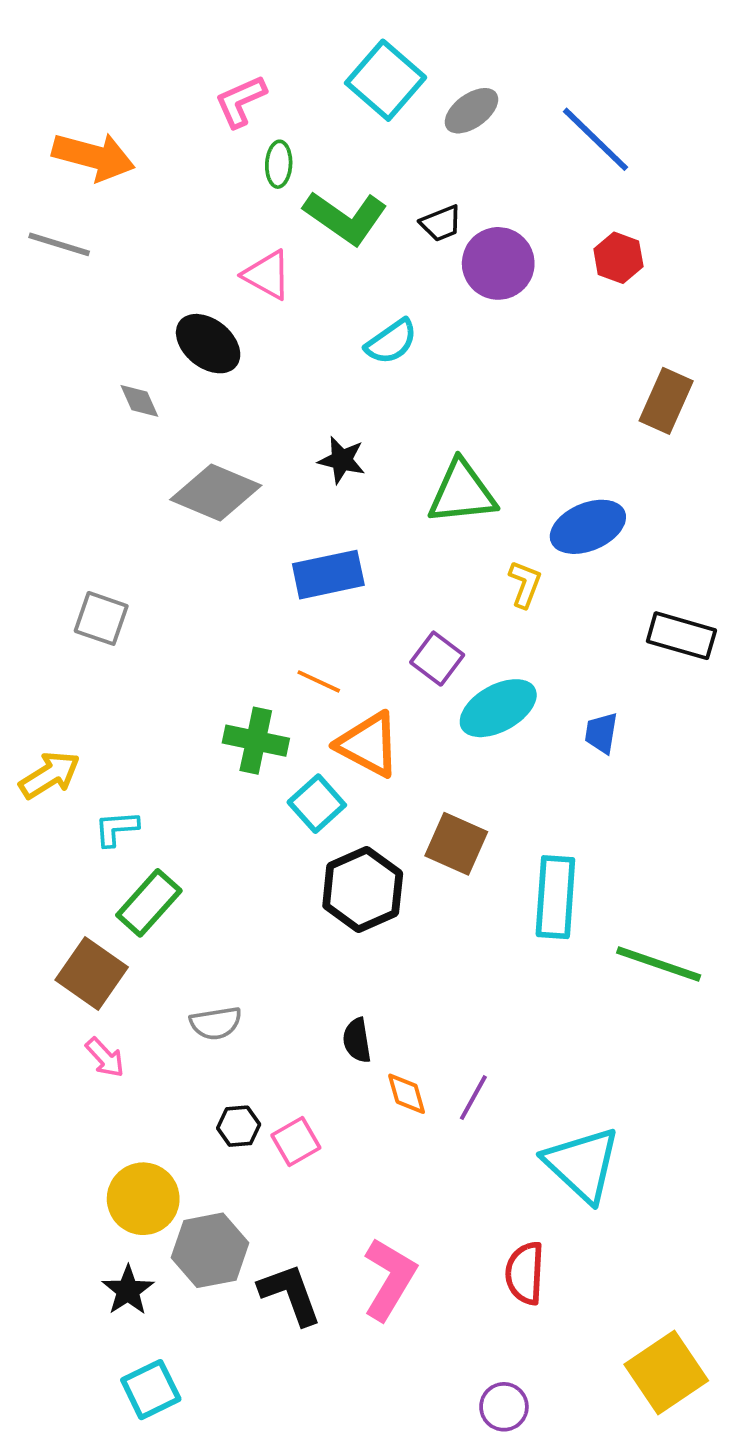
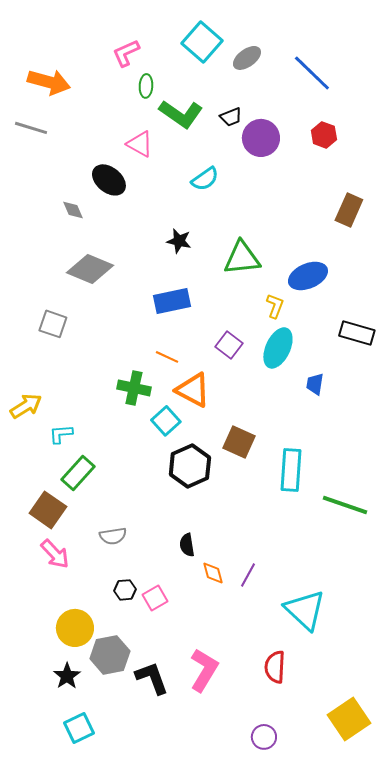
gray diamond: (216, 492) -> (90, 269), moved
cyan ellipse: (498, 708) -> (278, 348), moved, turned -36
pink arrow: (105, 1057) -> (55, 554), size x1.4

